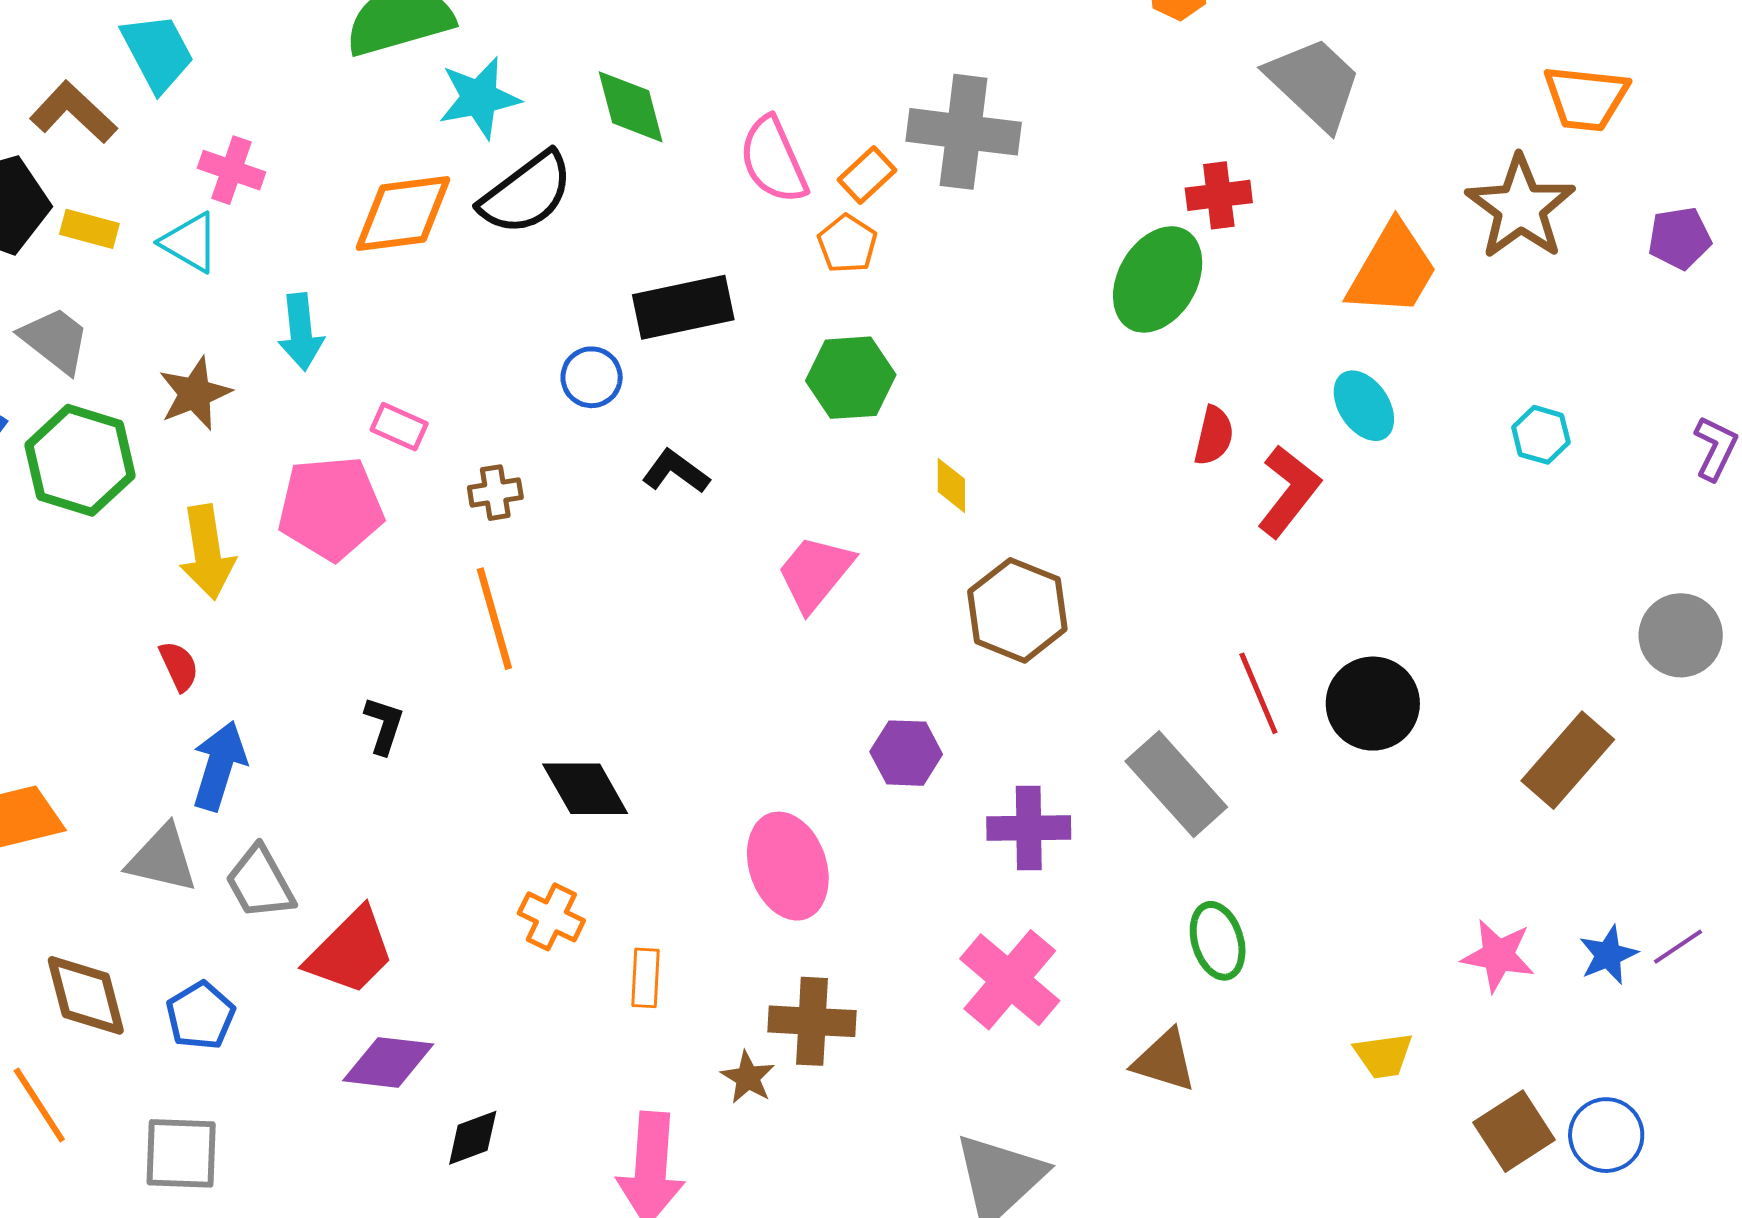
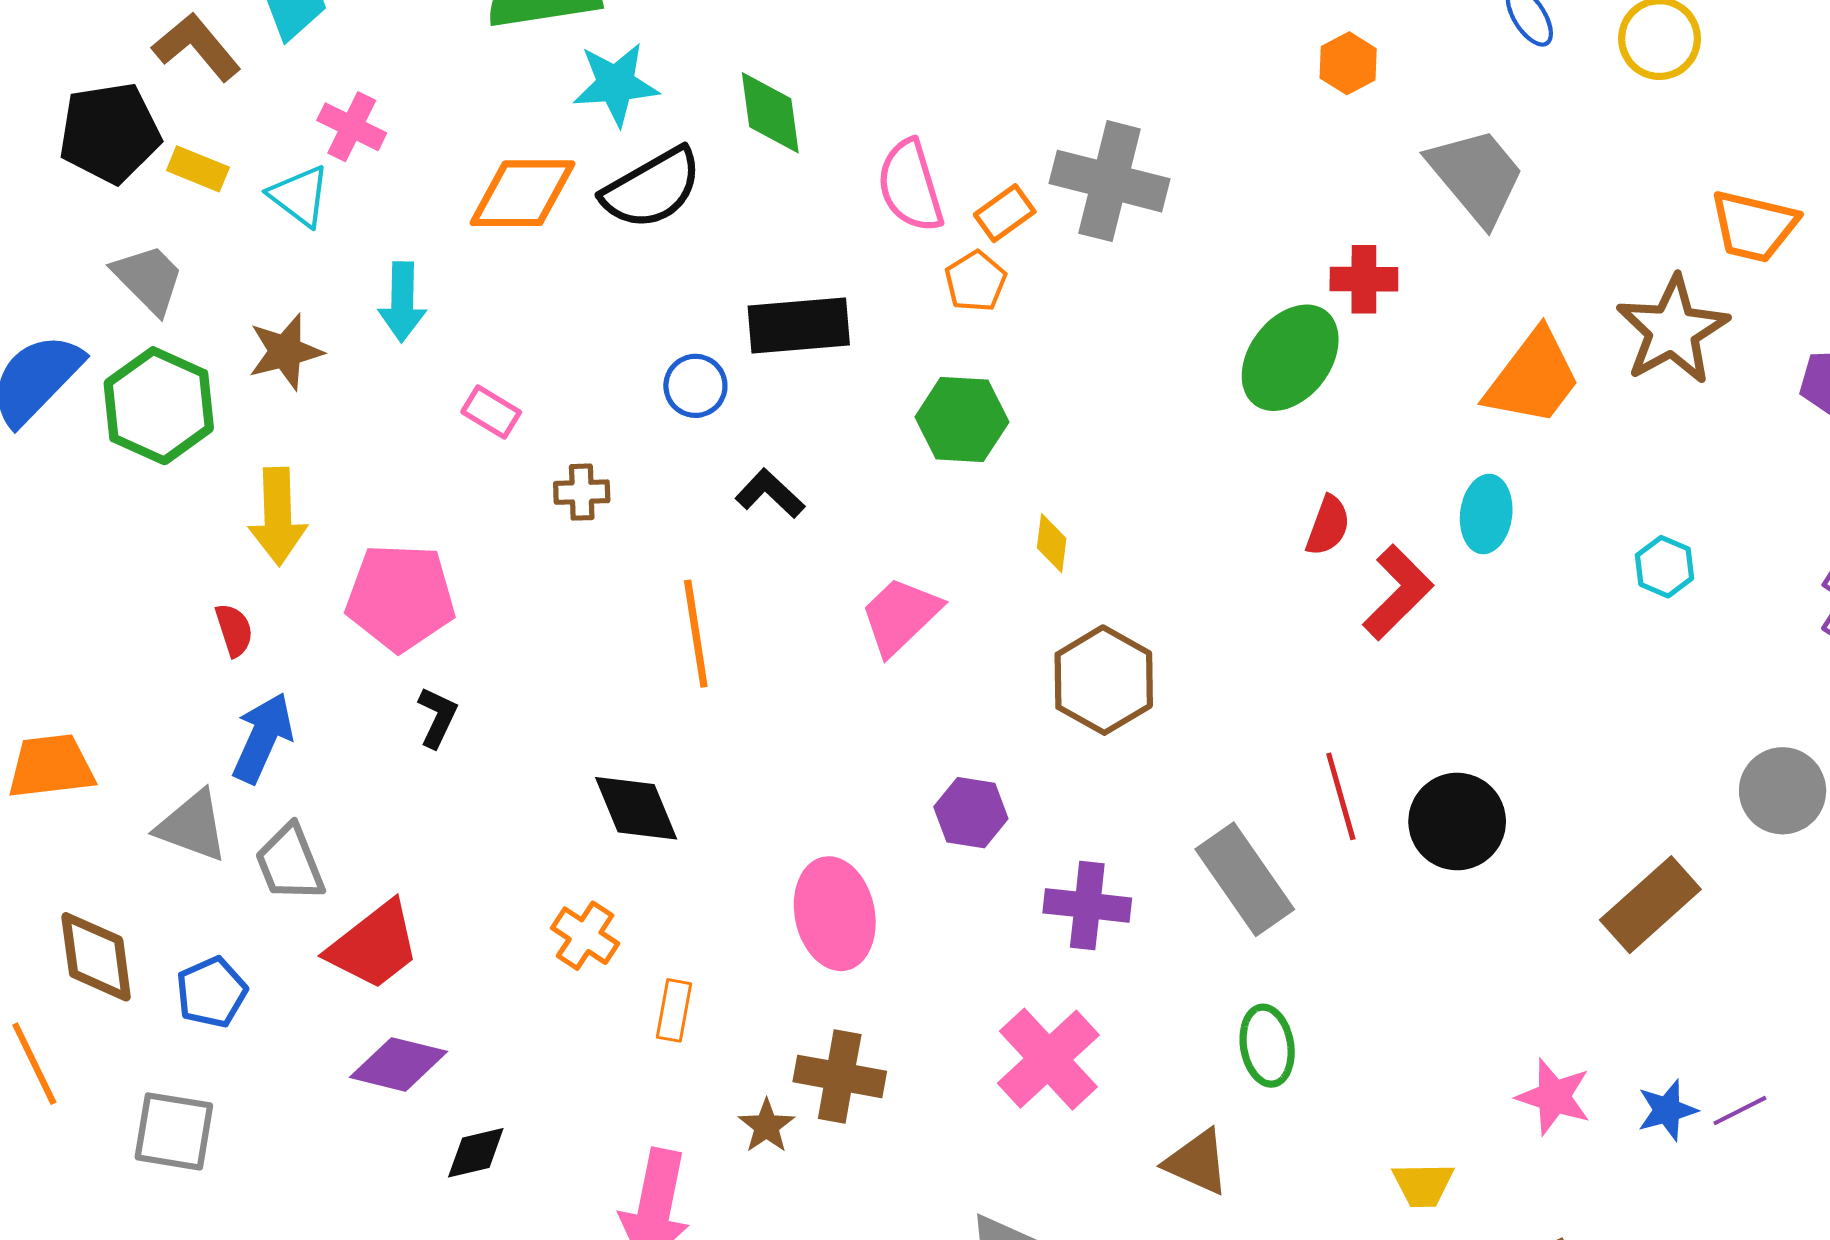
cyan ellipse: (1364, 406) -> (1486, 514), turned 34
pink pentagon: (331, 508) -> (400, 597), moved
orange line: (494, 619) -> (696, 634), moved

